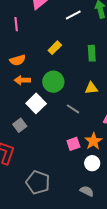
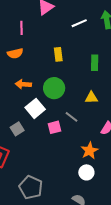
yellow rectangle: (55, 48) -> (58, 54), turned -56
orange semicircle: (18, 60) -> (15, 53), moved
pink square: (73, 144) -> (54, 127), moved

